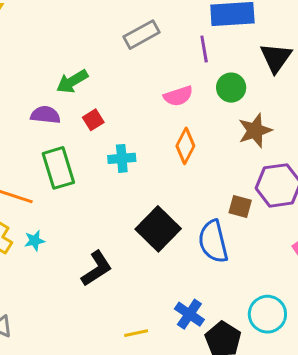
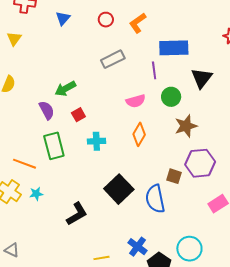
purple semicircle: (45, 115) -> (47, 110), turned 54

